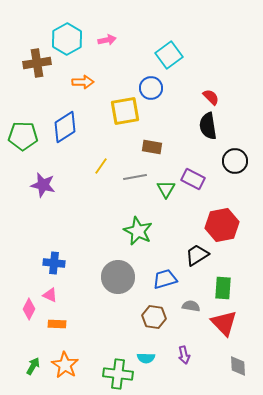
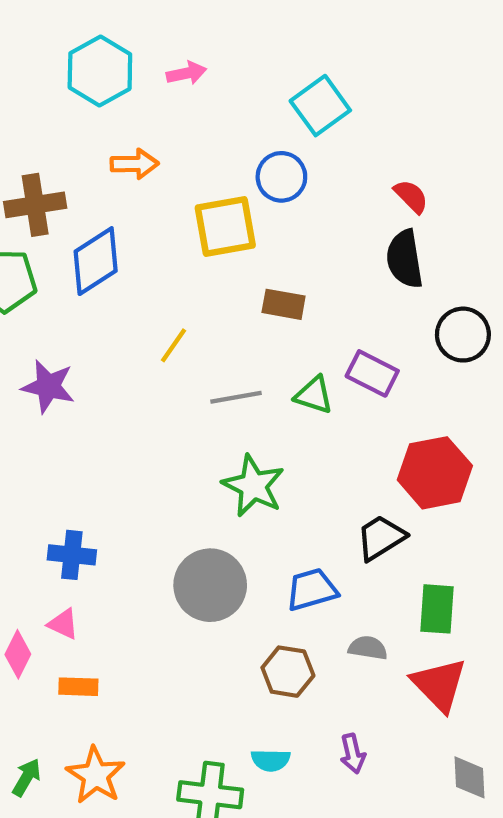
brown cross: (37, 63) -> (35, 205), moved
gray line: (135, 177) -> (236, 397), moved
green triangle: (166, 189) -> (314, 395), turned -42

